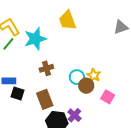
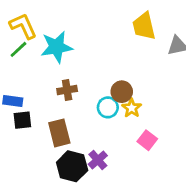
yellow trapezoid: (67, 20) -> (144, 26), moved
brown circle: (86, 86) -> (122, 92), moved
black square: (17, 94) -> (22, 120), turned -32

